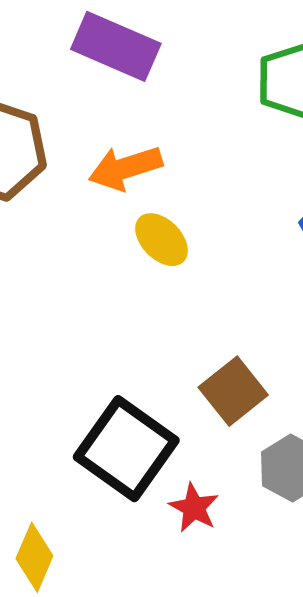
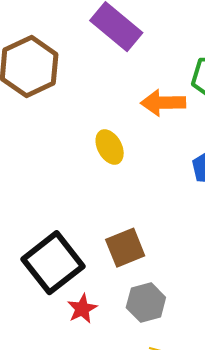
orange arrow: (125, 168) -> (163, 103), moved

